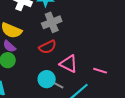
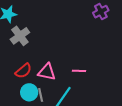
red semicircle: (48, 47) -> (23, 71), moved
gray line: (57, 84) -> (41, 95), turned 64

